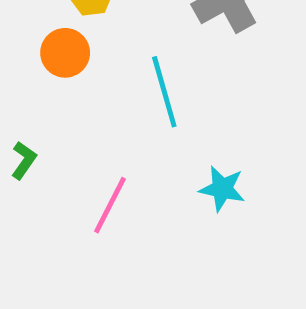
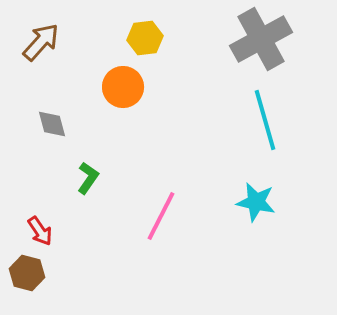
cyan line: (164, 92) -> (265, 120), moved

